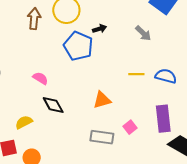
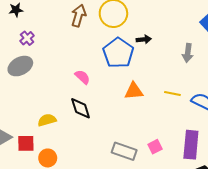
gray arrow: (143, 33) -> (188, 53), turned 42
pink semicircle: (40, 78) -> (82, 77), moved
orange triangle: (102, 100) -> (134, 91), moved

